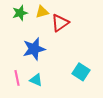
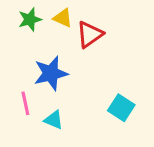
yellow triangle: (42, 12) -> (63, 18), turned 40
pink line: (17, 78) -> (25, 103), moved

